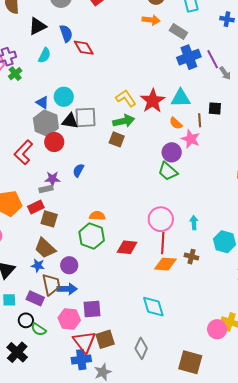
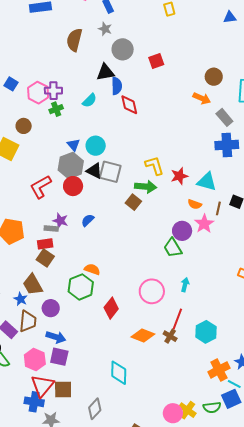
black triangle: (37, 26) -> (105, 72), moved
red star: (153, 101) -> (179, 176), size x0.7
orange semicircle: (176, 123) -> (195, 204), turned -40
red rectangle: (36, 207) -> (45, 244), moved
cyan arrow: (194, 223) -> (185, 285), moved
red line: (163, 243) -> (177, 319), moved
red diamond: (127, 247) -> (111, 308), turned -75
blue arrow: (67, 289) -> (56, 337), moved

